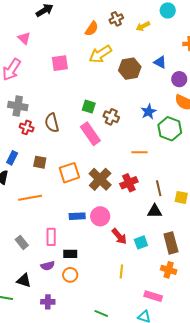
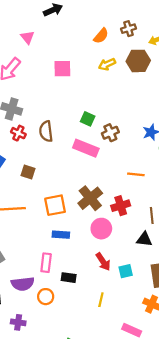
yellow arrow: (100, 54) -> (107, 64), size x0.7
brown hexagon: (130, 69) -> (138, 61), moved
brown cross: (111, 117) -> (110, 133), turned 35
pink rectangle: (90, 134) -> (86, 148), turned -40
orange square: (69, 173) -> (55, 205), moved
pink circle: (100, 216) -> (101, 229), moved
pink rectangle: (51, 237) -> (46, 263), moved
black rectangle: (70, 254) -> (69, 278), moved
purple semicircle: (48, 266) -> (23, 284), size x1.5

